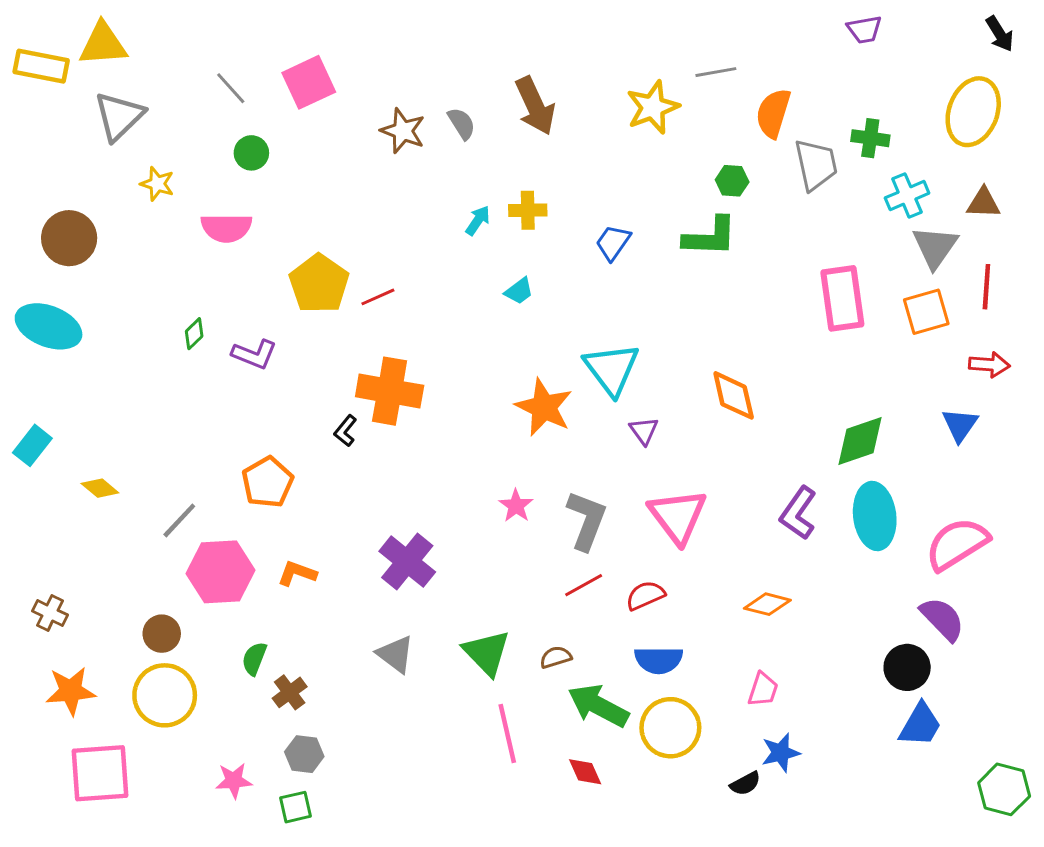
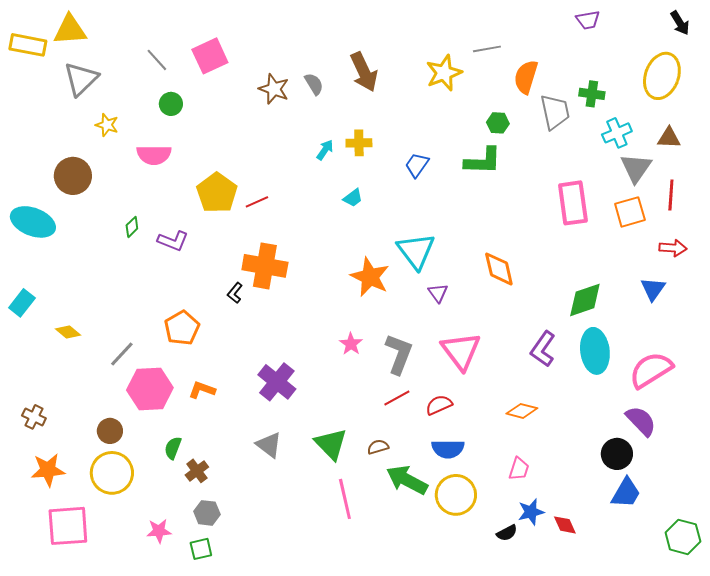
brown circle: (69, 238) -> (73, 176), moved
red diamond: (585, 772) -> (565, 525), moved

